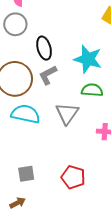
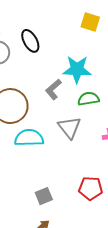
black ellipse: (44, 48) -> (30, 41), moved
gray L-shape: (48, 75) -> (53, 89), moved

